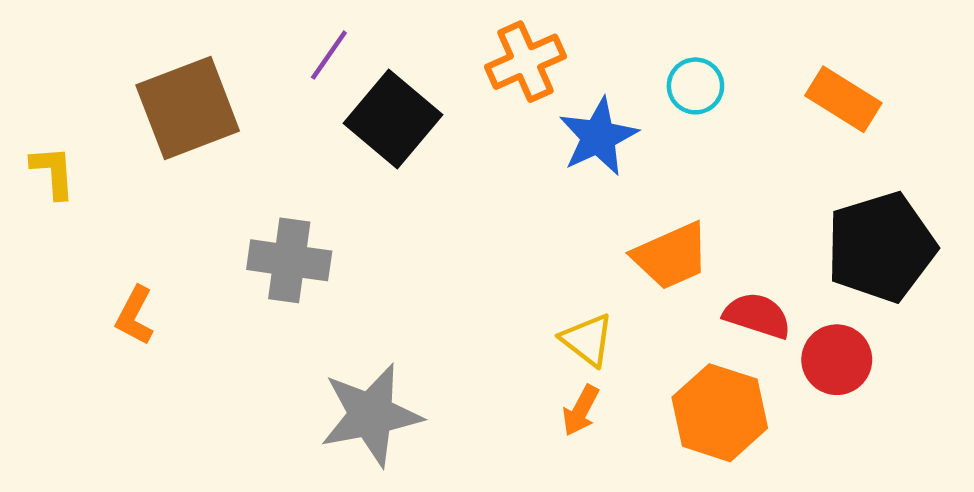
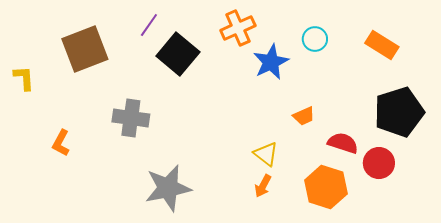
orange trapezoid: (671, 256) -> (304, 116), size x0.6

